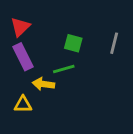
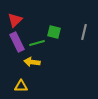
green line: (64, 69) -> (37, 43), moved
yellow triangle: (23, 104) -> (21, 86), moved

